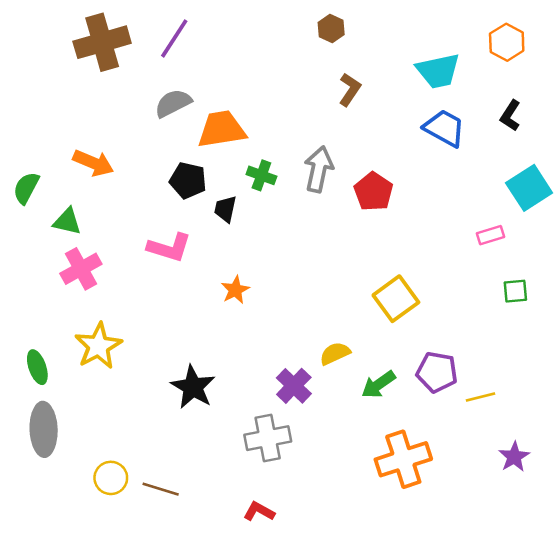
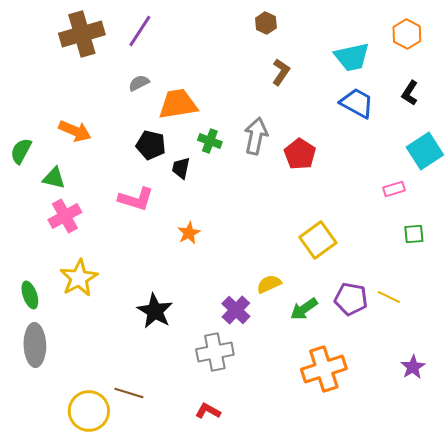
gray semicircle: (173, 103) -> (139, 83), size x0.7
yellow line: (481, 397) -> (389, 297), moved, turned 40
yellow circle: (111, 478) -> (89, 411), moved, size x1.5

